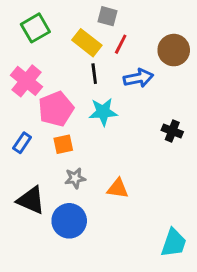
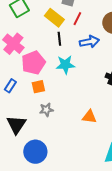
orange triangle: (118, 188) -> (89, 117), moved
black triangle: (31, 200) -> (16, 125), turned 40
blue circle: (69, 221) -> (35, 152), moved

